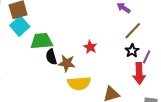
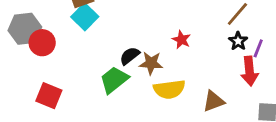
green trapezoid: (42, 41) -> (114, 80), moved, turned -30
black semicircle: (51, 57) -> (130, 56), turned 70

